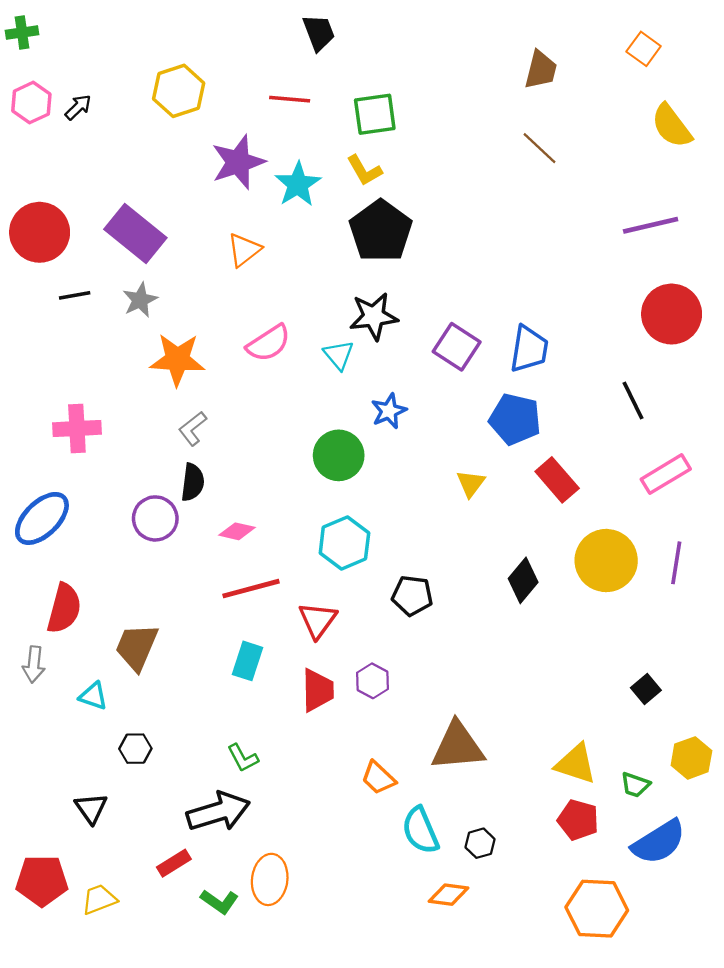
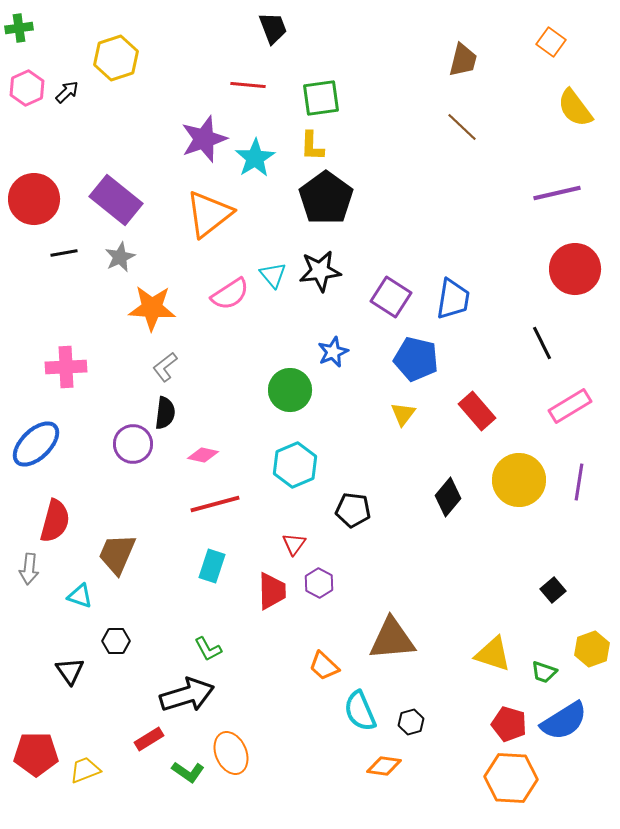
yellow hexagon: (179, 91) -> (116, 58), moved
yellow L-shape: (364, 170) -> (312, 146), turned 32
orange triangle: (244, 250) -> (209, 214), size x1.6
cyan triangle: (339, 355) -> (273, 275), moved
blue pentagon: (515, 419) -> (416, 359), moved
red triangle: (318, 620) -> (294, 544), moved, size x0.7
black triangle: (91, 808) -> (70, 671), moved
red pentagon: (578, 820) -> (509, 724), moved
orange ellipse: (270, 879) -> (231, 753), turned -30

